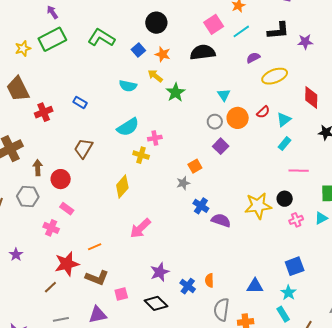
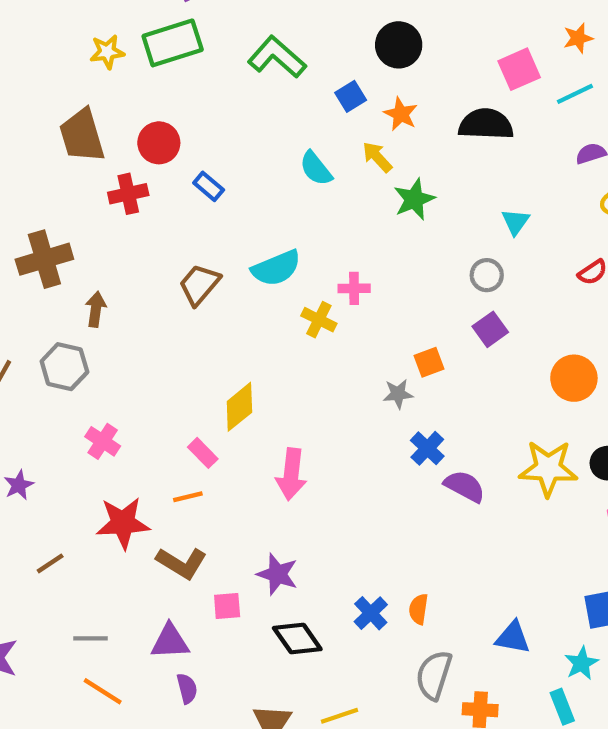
cyan semicircle: (128, 86) -> (316, 168), turned 30
orange circle: (238, 118) -> (574, 378), moved
cyan semicircle: (128, 127) -> (276, 268), moved
red circle: (61, 179) -> (159, 143), moved
yellow diamond: (122, 187) -> (239, 407), moved
pink rectangle: (67, 209) -> (203, 453), moved
pink arrow: (140, 228) -> (291, 474), turned -50
purple star: (160, 272) -> (278, 574), moved, turned 30
brown line: (50, 287) -> (50, 563), moved

